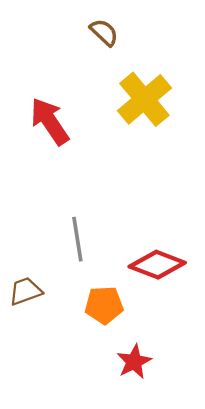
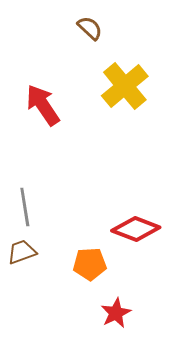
gray line: (77, 239) -> (25, 207), moved

